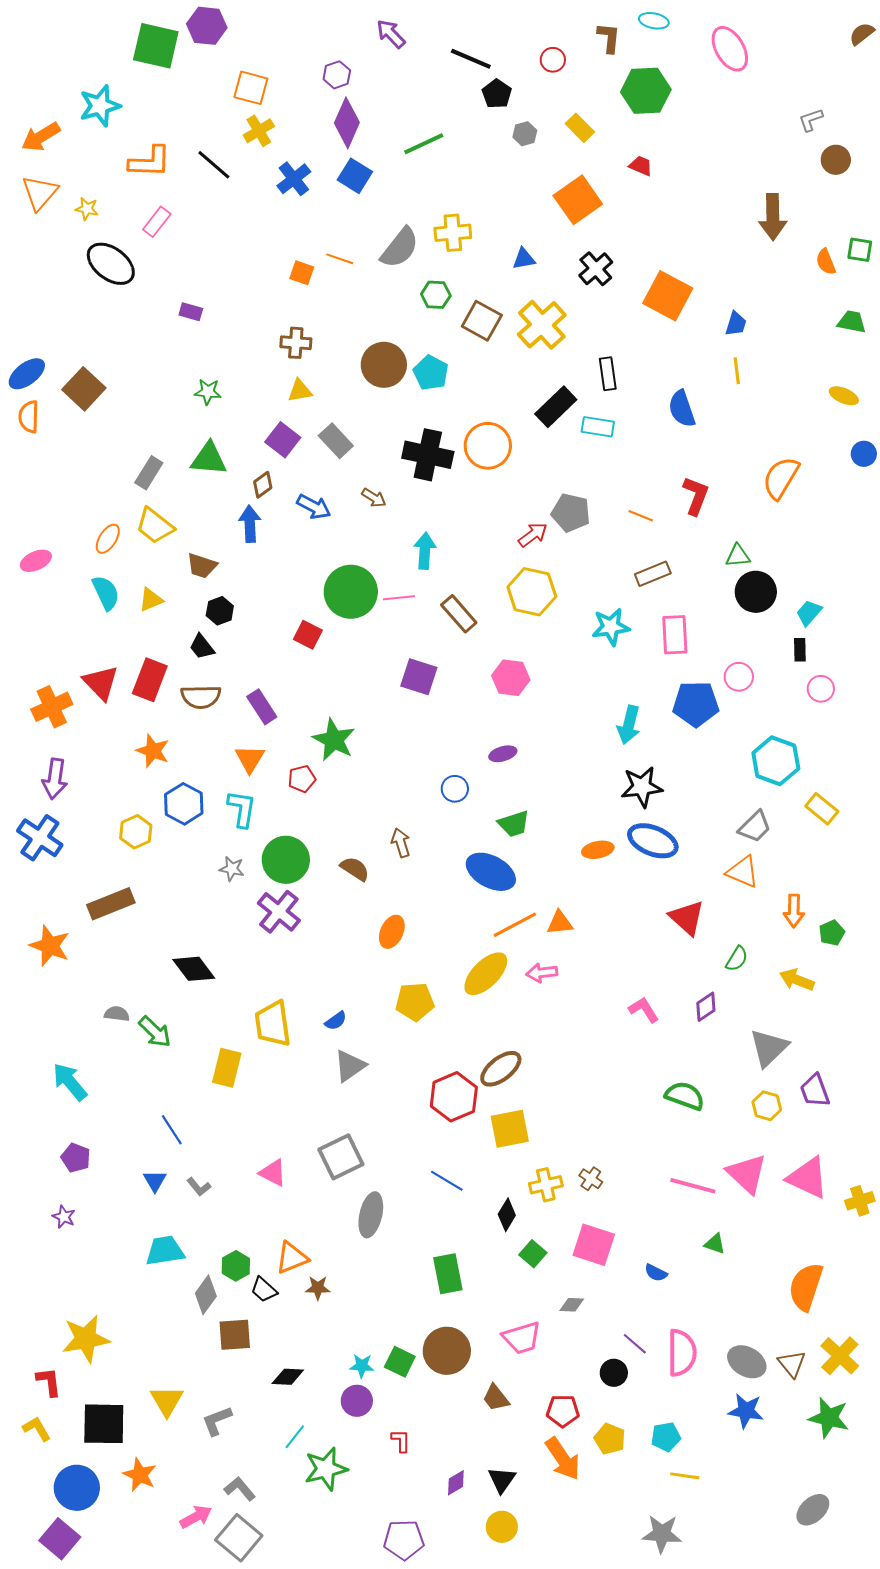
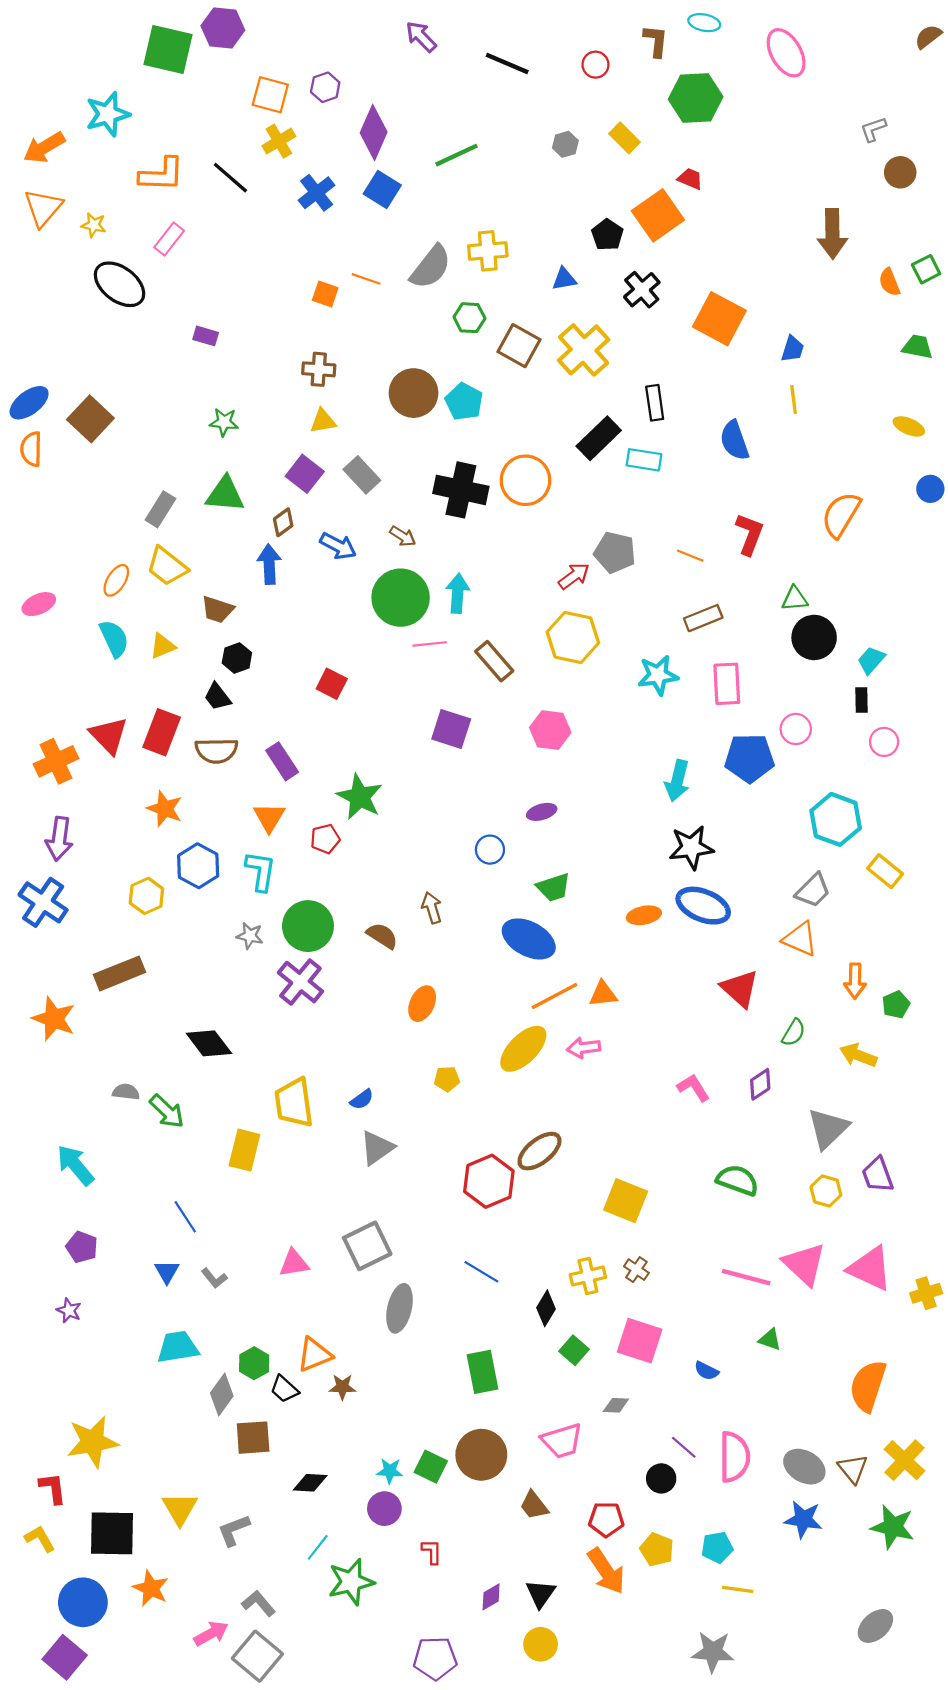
purple hexagon: (337, 75) -> (325, 87), moved
black pentagon: (497, 94) -> (607, 235), moved
orange square: (578, 200) -> (658, 215), moved
green square: (860, 250) -> (926, 269), turned -36
green circle: (351, 592) -> (401, 598), moved
yellow pentagon: (415, 1002) -> (447, 1079), size x0.6
yellow square: (510, 1129) -> (626, 1201), moved, turned 33
pink triangle: (273, 1173) -> (294, 1263), turned -36

